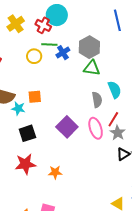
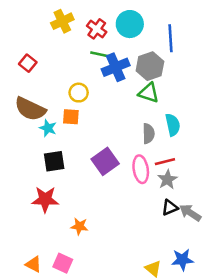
cyan circle: (57, 15) -> (130, 24), moved
blue line: (117, 20) -> (170, 38), moved
blue cross: (63, 53) -> (116, 67), size x1.5
yellow circle: (34, 56) -> (79, 93), moved
red line: (113, 119) -> (165, 162), turned 35
orange star: (55, 172) -> (79, 226), moved

